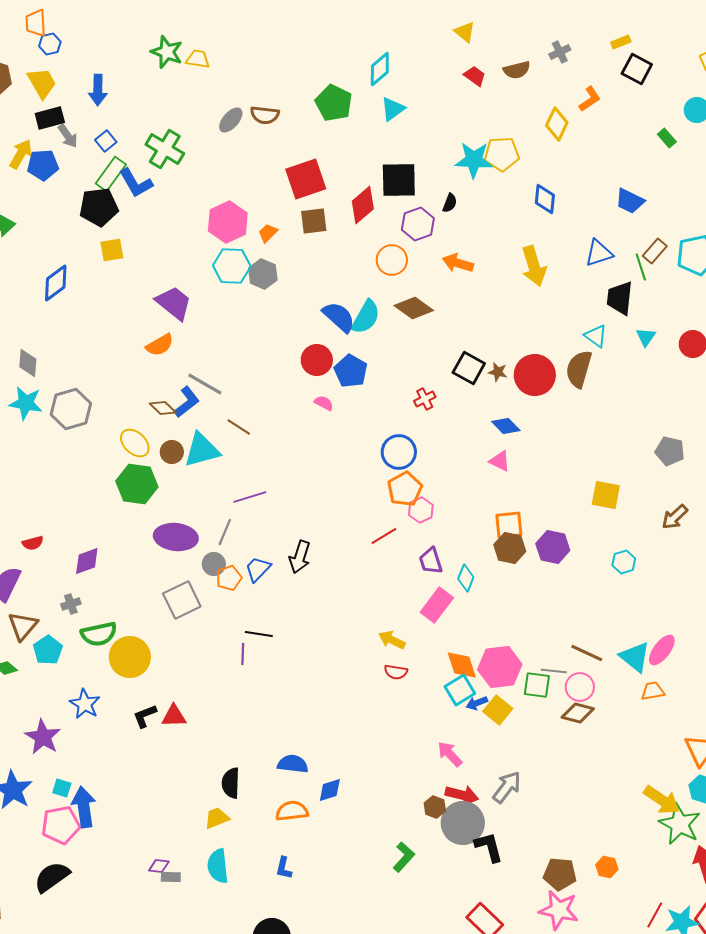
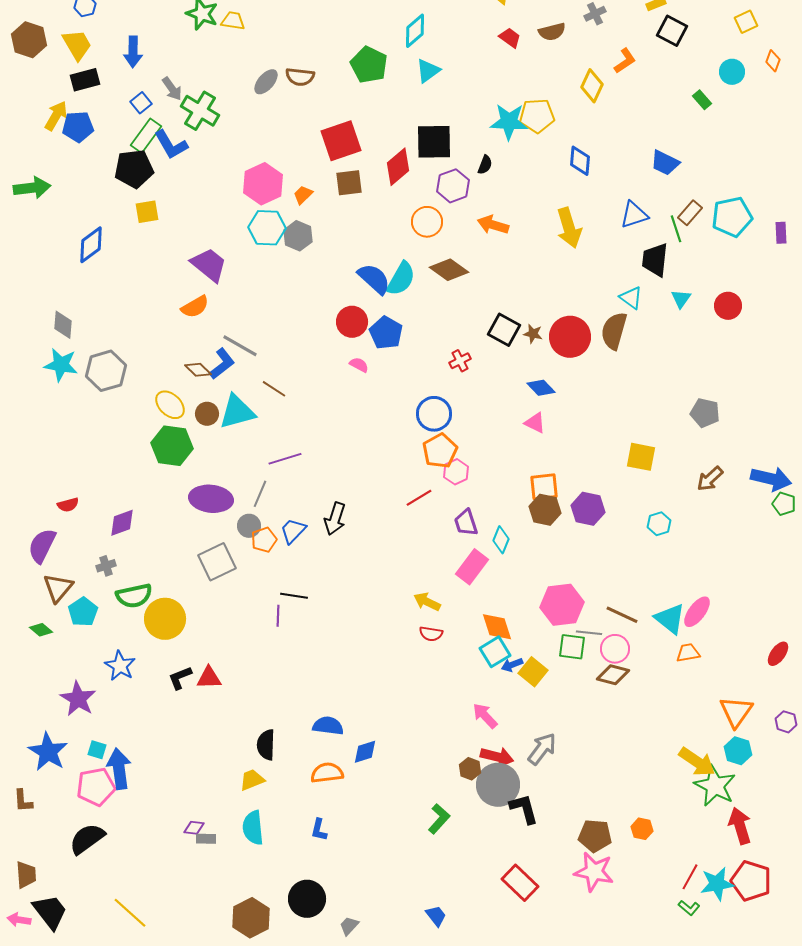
gray arrow: (68, 136) -> (172, 89), moved
pink hexagon: (500, 667) -> (562, 605), moved

